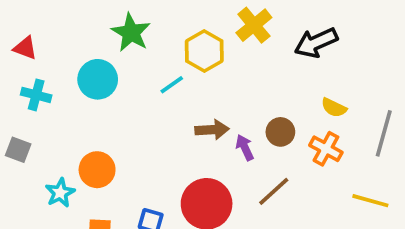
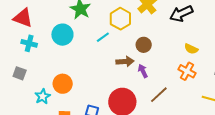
red triangle: (25, 48) -> (23, 18), size x1.5
brown circle: (280, 132) -> (144, 45), moved

